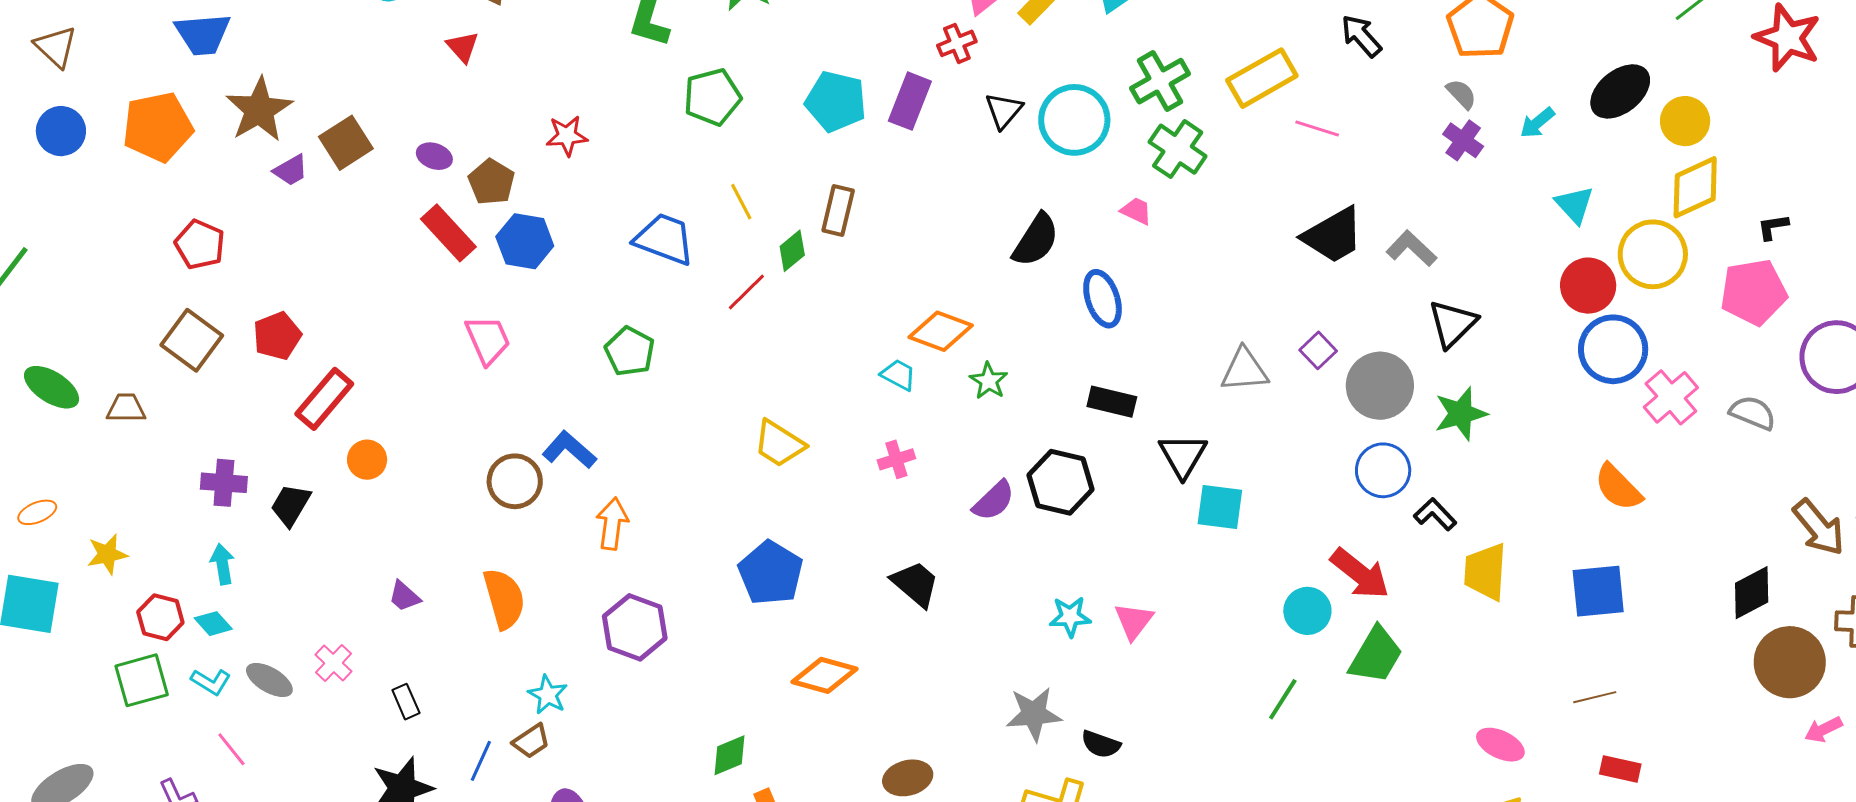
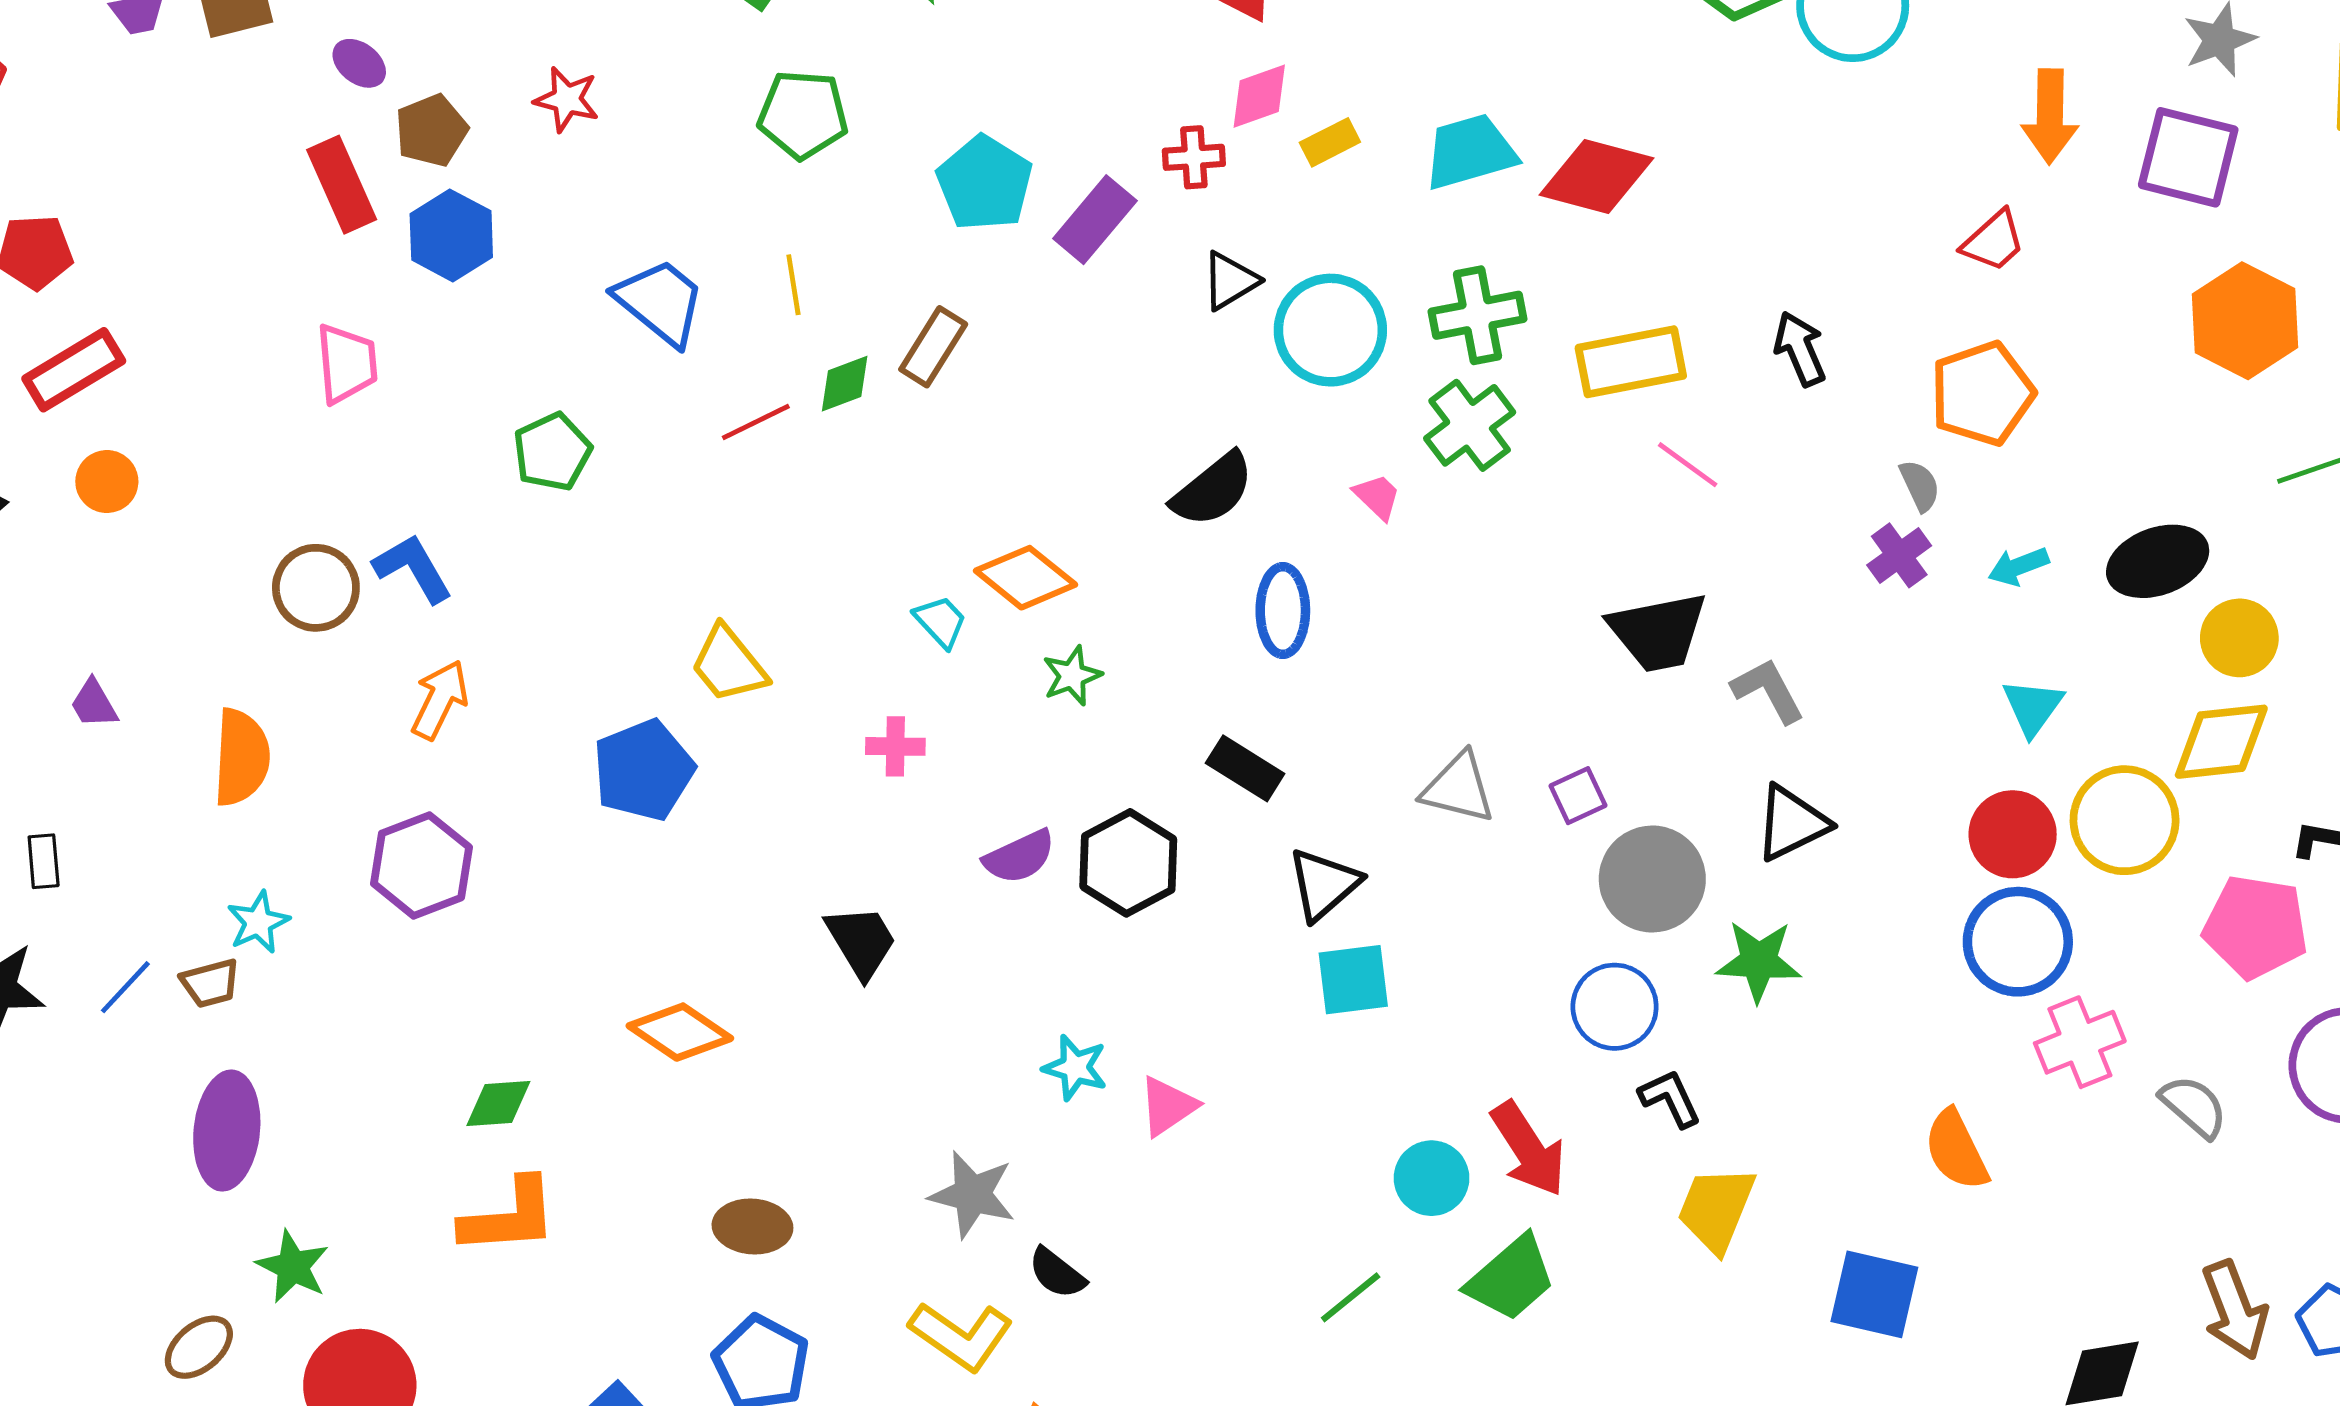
cyan square: (1220, 507) -> (1353, 980), turned -33
blue pentagon: (771, 573) -> (643, 770), moved

